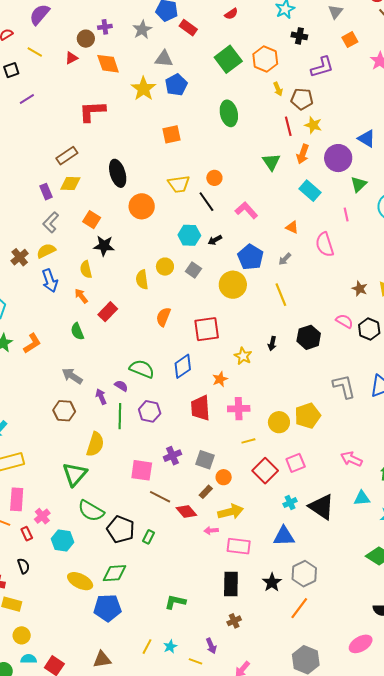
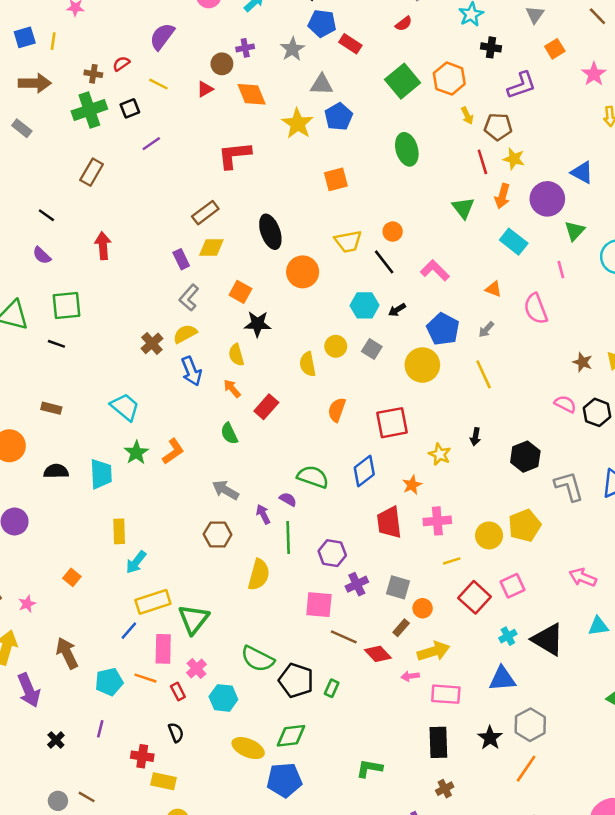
black hexagon: (309, 337) -> (525, 457), moved
purple hexagon: (150, 411) -> (332, 553), moved
green triangle: (75, 474) -> (194, 619), moved

